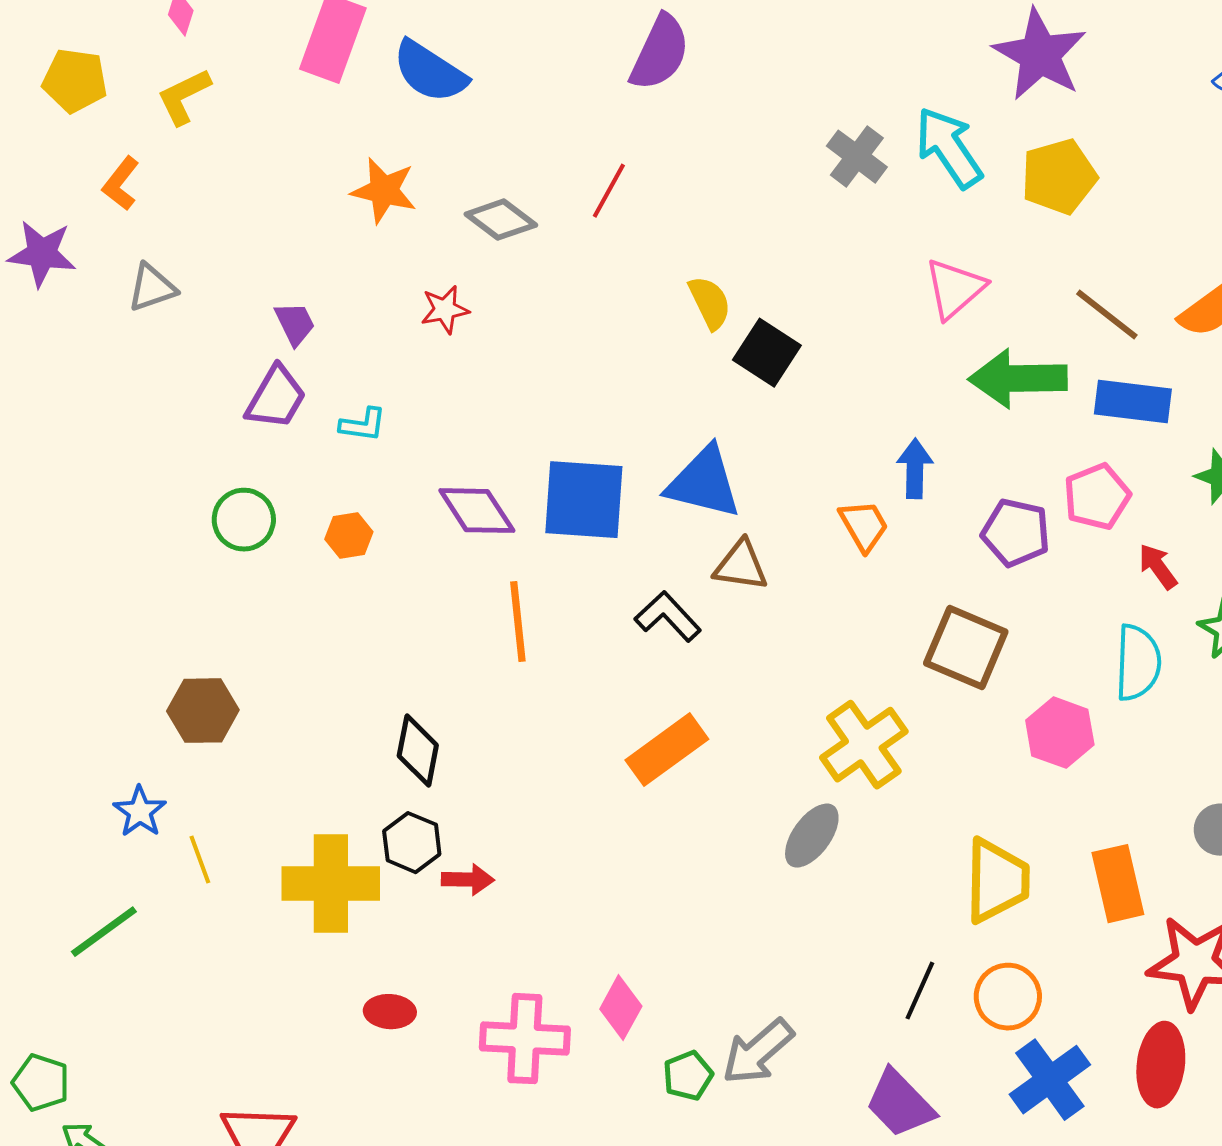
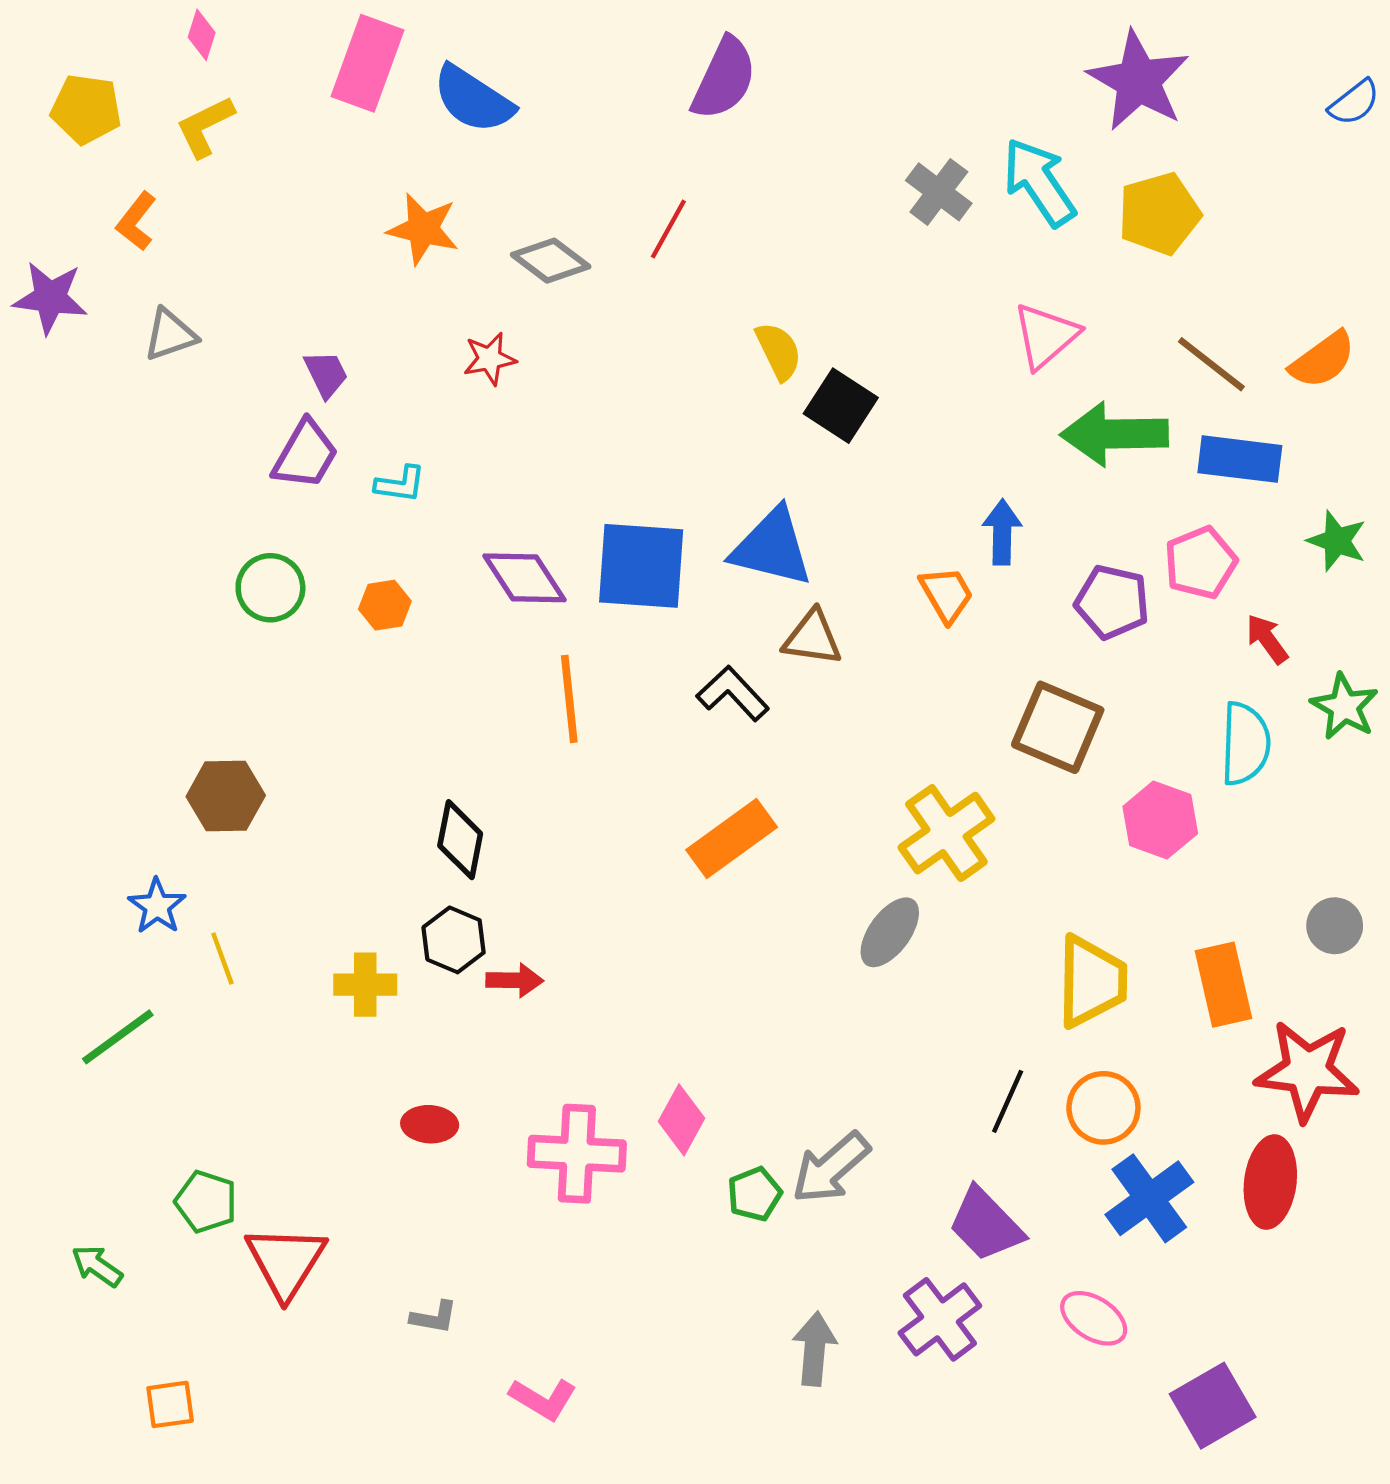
yellow cross: (331, 884) -> (365, 985), size x0.6
green pentagon: (41, 1083) -> (206, 1202), moved

